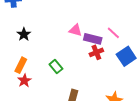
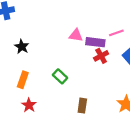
pink line: (113, 33) -> (116, 33), turned -56
red star: (24, 81) -> (29, 105), moved

